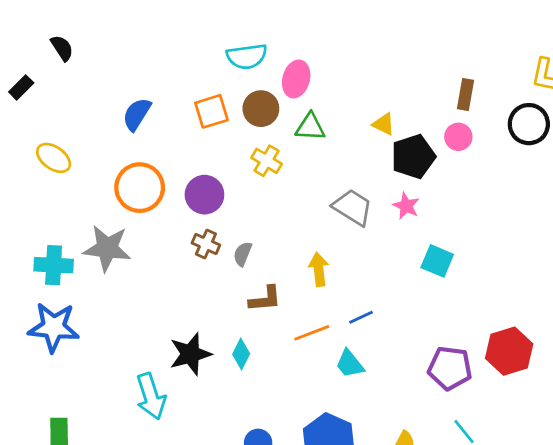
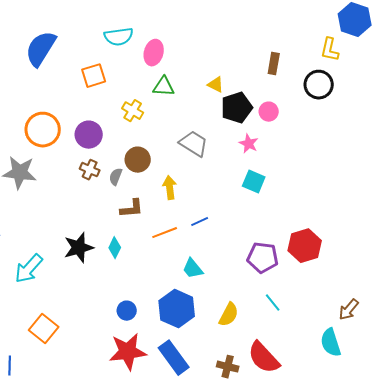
brown circle: (261, 109) -> (138, 160), moved
blue semicircle: (137, 114) -> (41, 49), moved, size x1.5
pink circle: (458, 137) -> (269, 112), moved
pink star: (406, 206) -> (249, 144), moved
cyan trapezoid: (350, 364) -> (193, 269), moved
cyan arrow: (151, 396) -> (29, 269), moved, turned 60

